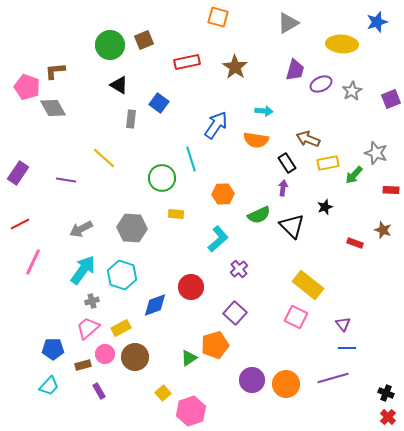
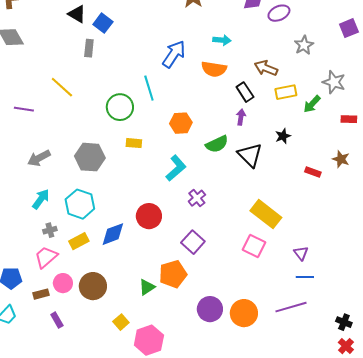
gray star: (352, 91) -> (304, 45), moved
blue square: (159, 103) -> (103, 23), moved
cyan arrow: (83, 270) -> (41, 199), size x0.7
yellow rectangle: (121, 328) -> (79, 241), moved

